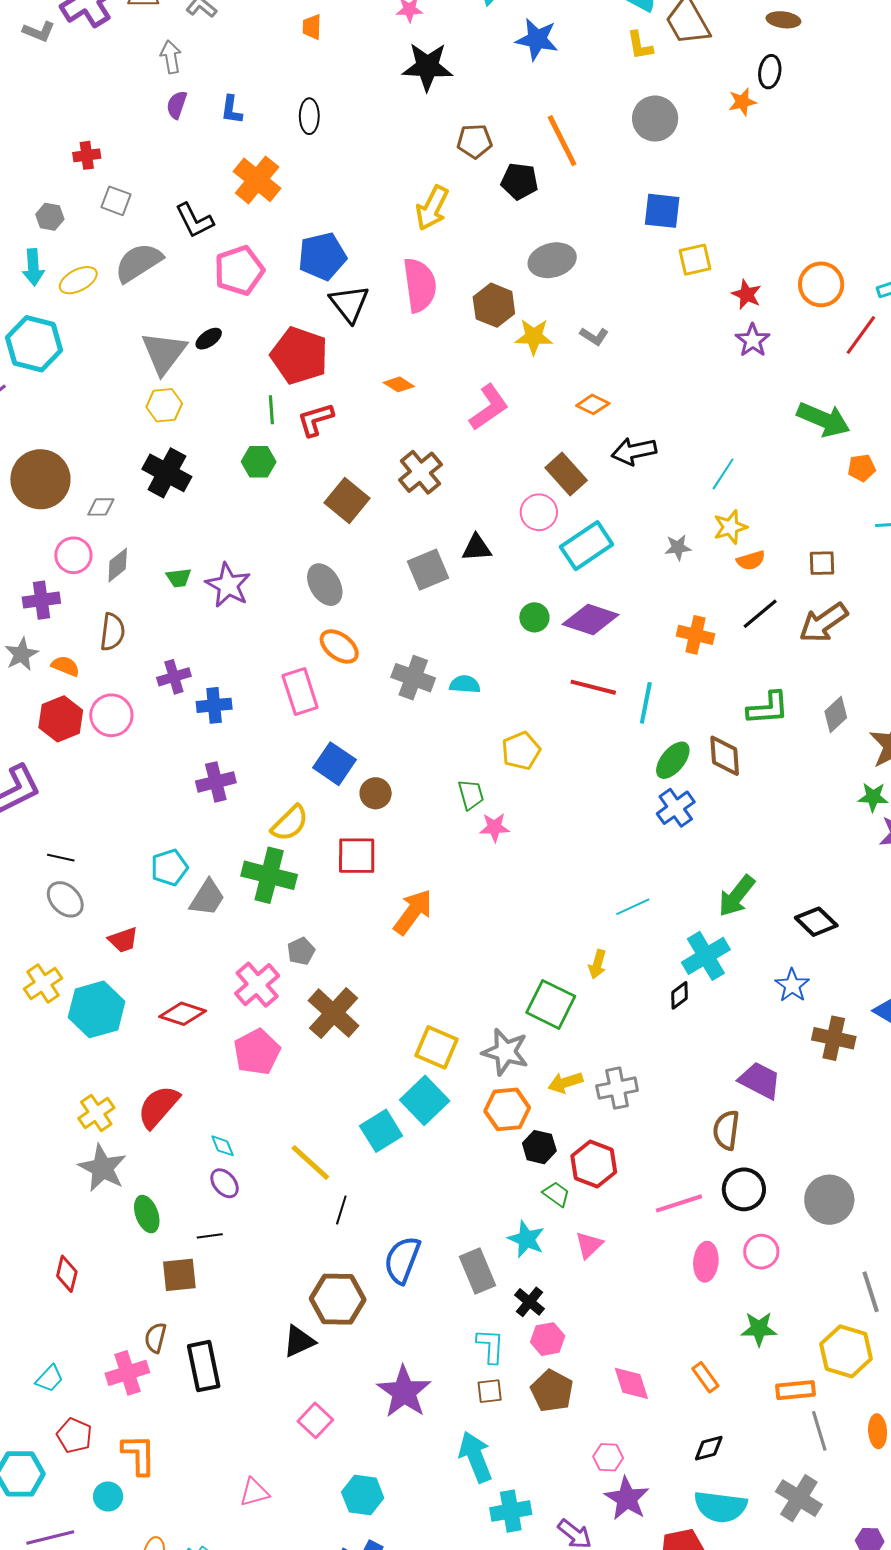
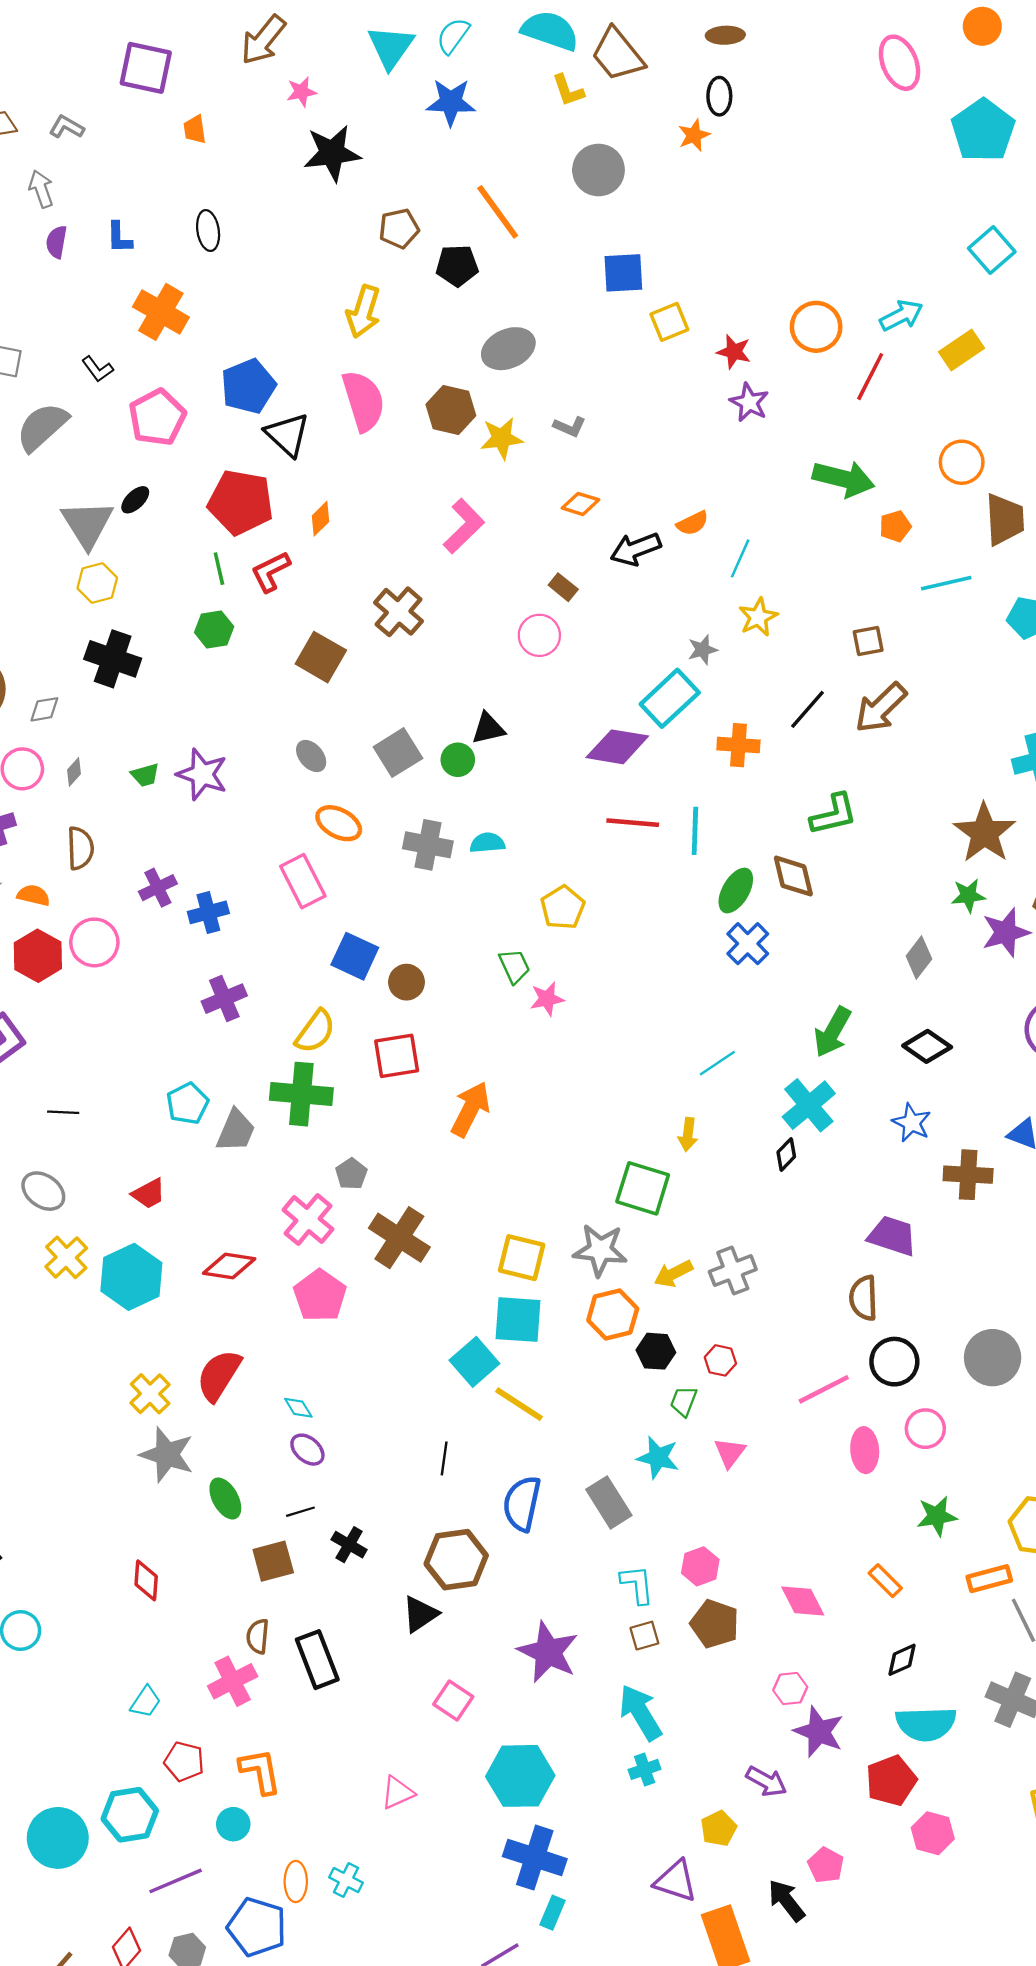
black L-shape: (194, 220) -> (97, 369), size x0.7
orange diamond: (399, 384) -> (320, 519), moved, turned -68
brown rectangle: (566, 474) -> (563, 587), size x0.6
cyan rectangle: (587, 546) -> (670, 698), moved
black triangle: (477, 548) -> (488, 728), moved
orange semicircle: (751, 560) -> (693, 523), moved
gray diamond: (118, 565) -> (74, 772), size x0.7
gray square: (428, 570) -> (398, 753), moved
gray ellipse: (325, 585) -> (311, 756), size x0.7
green circle: (534, 617) -> (458, 760), moved
gray diamond: (836, 715) -> (919, 958), moved
gray ellipse: (65, 899) -> (43, 1191), moved
cyan square: (425, 1100) -> (518, 1320), turned -33
yellow line: (310, 1162) -> (519, 1404), moved
red hexagon: (594, 1164) -> (720, 1360), size x0.6
green trapezoid: (556, 1194) -> (684, 1401), turned -96
black cross: (529, 1302) -> (349, 1545), moved
cyan hexagon: (363, 1495) -> (520, 1776), size x1.4
cyan cross: (511, 1511) -> (645, 1769), moved, size x0.7

